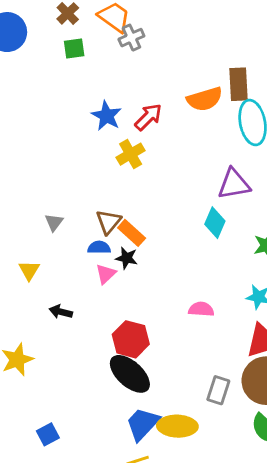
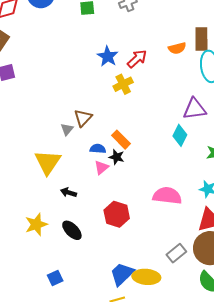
orange semicircle: (205, 99) -> (177, 48), size x0.7
brown triangle: (108, 222) -> (83, 118), moved
yellow triangle: (29, 270) -> (48, 162), size x1.8
pink semicircle: (201, 309) -> (167, 196), size x1.6
black ellipse: (130, 374) -> (72, 230), moved, size x0.7
gray rectangle: (218, 390) -> (176, 253), turned 30

